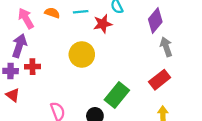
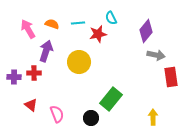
purple arrow: (19, 46) -> (46, 51), moved
gray arrow: (166, 47) -> (156, 55), turned 120
red rectangle: (160, 80) -> (171, 77), moved, turned -60
red triangle: (13, 95) -> (31, 105), moved

